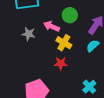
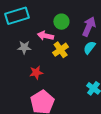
yellow cross: (64, 43) -> (61, 50), turned 35
red star: (61, 63) -> (36, 73), moved

